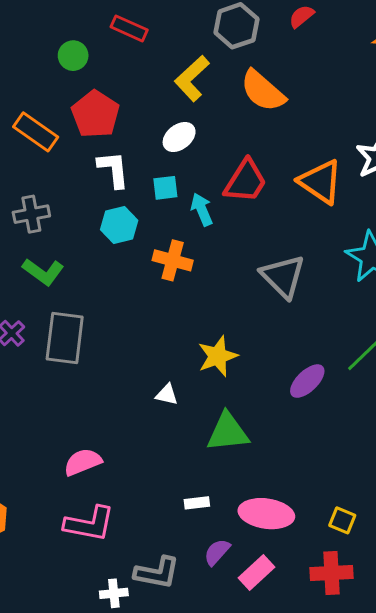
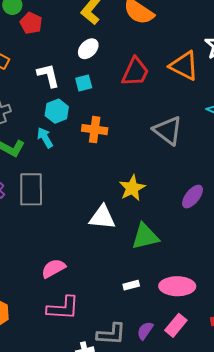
red pentagon: (95, 114) -> (31, 23), moved, size x0.7
cyan arrow: (202, 209) -> (45, 138), moved
white triangle: (167, 395) -> (102, 217), size x1.8
purple semicircle: (217, 552) -> (145, 331), moved

